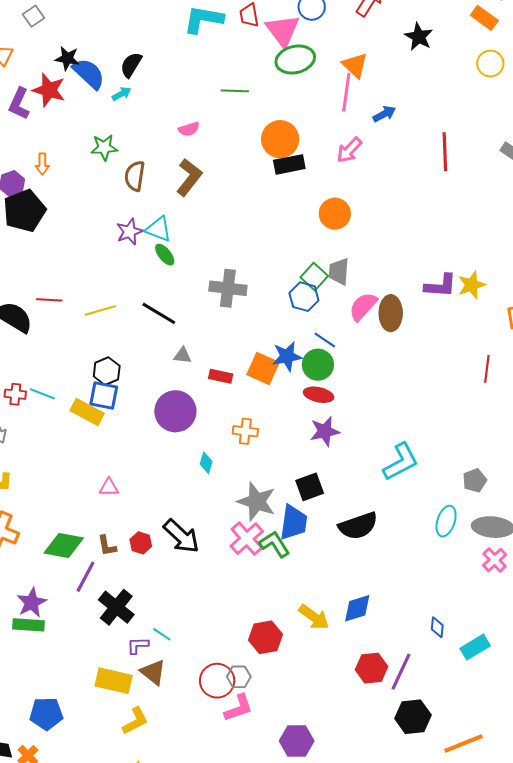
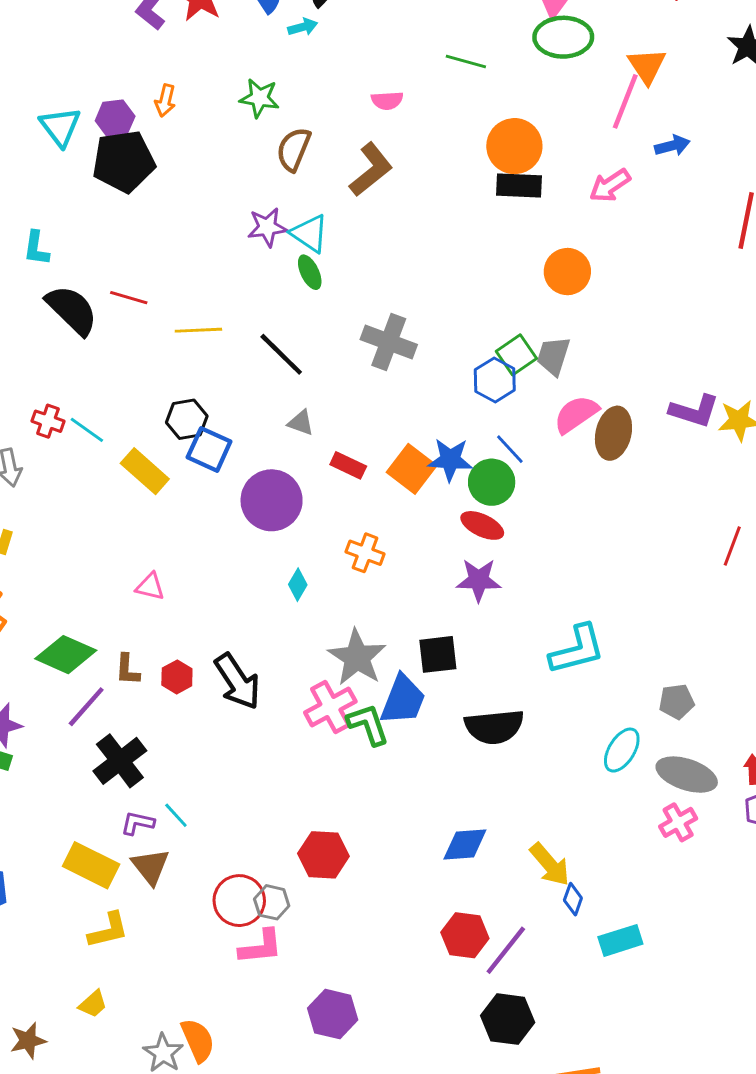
blue square: (104, 395) -> (209, 449), moved
yellow arrow: (314, 617) -> (550, 864), moved

